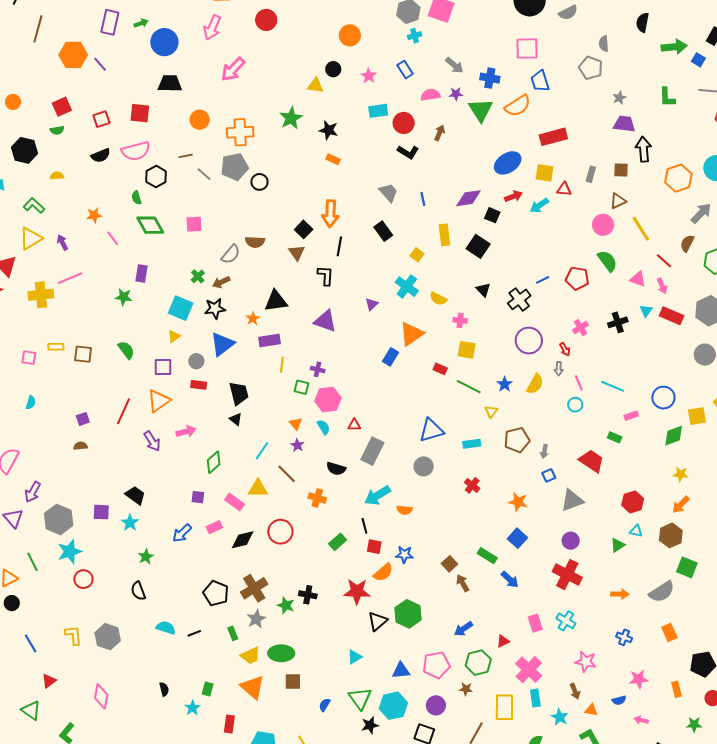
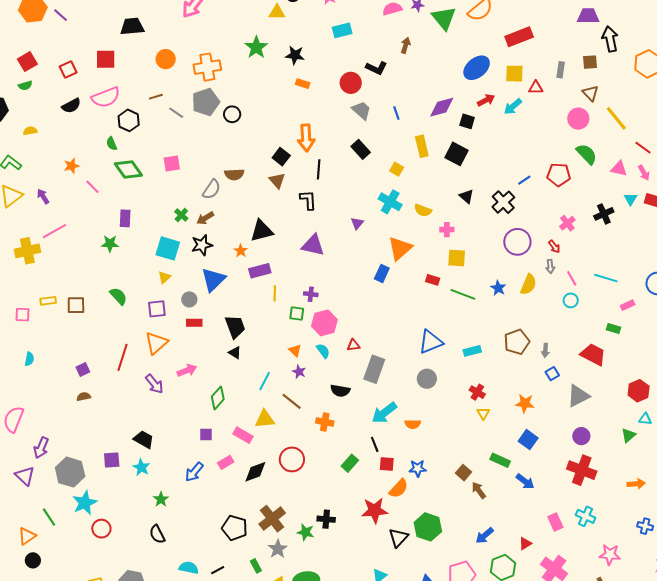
red circle: (404, 123) -> (351, 83), moved
brown triangle: (618, 201) -> (591, 93), turned -42
yellow triangle: (491, 411) -> (483, 413), moved

